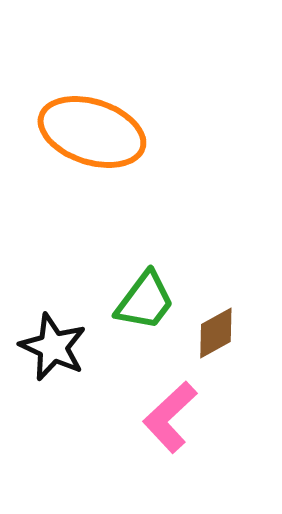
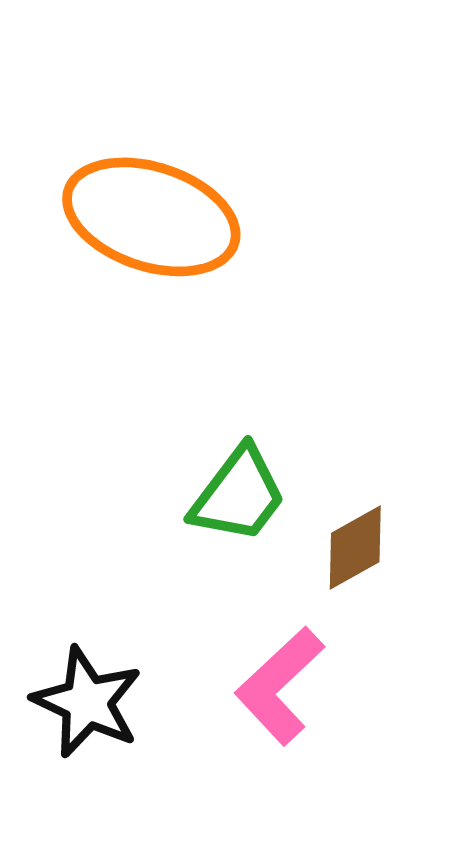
black star: (53, 347) -> (87, 702), moved

